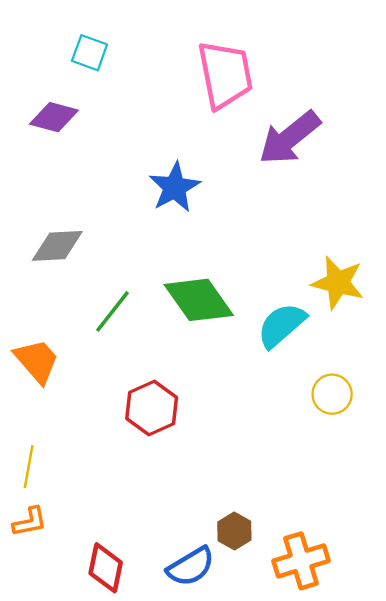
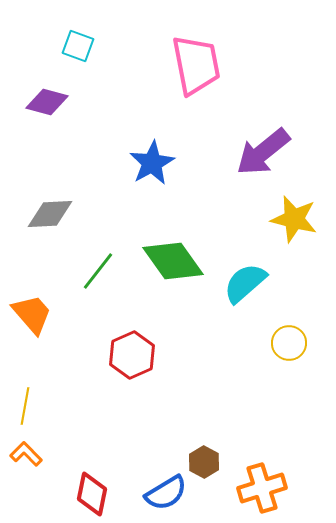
purple arrow: (290, 138) -> (263, 152), moved
yellow star: (338, 283) -> (294, 219), moved
orange L-shape: (30, 522) -> (26, 454), turned -124

